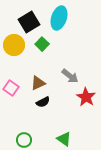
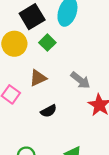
brown triangle: (38, 83) -> (38, 78), moved

